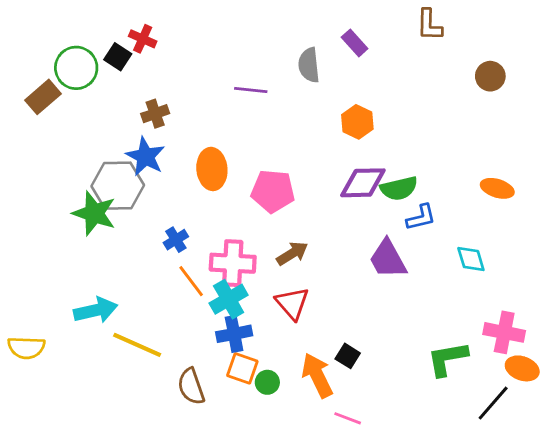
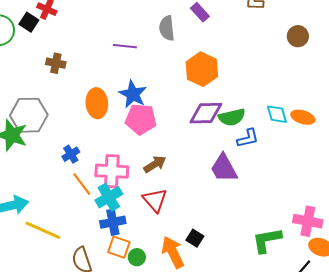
brown cross: (155, 114) -> (56, 63), turned 30
orange hexagon: (357, 122) -> (202, 69), size x1.4
blue star: (145, 157) -> (133, 94), moved
cyan diamond: (471, 259) -> (277, 114), moved

